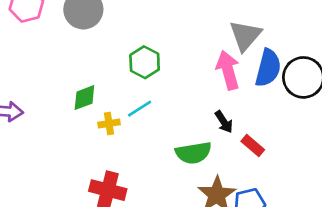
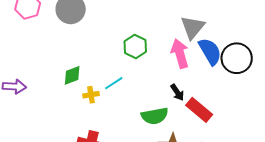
green hexagon: (145, 62) -> (135, 46), moved
blue semicircle: (268, 68) -> (210, 51), turned -44
red rectangle: (253, 145) -> (199, 110), size x1.5

